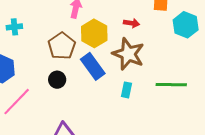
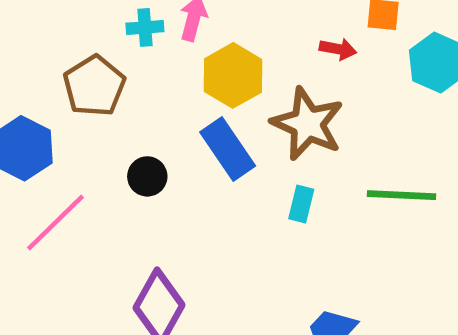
red arrow: (131, 23) -> (338, 49), moved
cyan cross: (14, 27) -> (145, 27), moved
brown pentagon: (62, 46) -> (94, 86), moved

